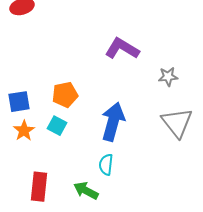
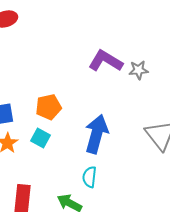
gray star: (168, 77) -> (138, 70), moved

